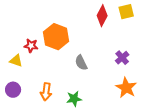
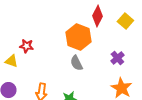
yellow square: (126, 12) -> (125, 21), moved, turned -35
orange hexagon: (56, 37) -> (78, 37), moved

